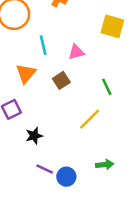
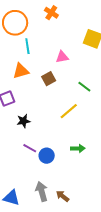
cyan line: (43, 45) -> (27, 46), moved
orange triangle: (26, 74) -> (21, 71), turned 30
green line: (107, 87) -> (84, 87), turned -32

